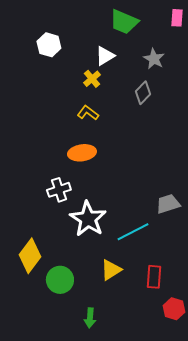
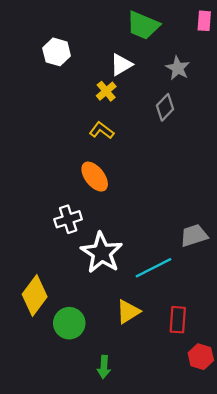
orange ellipse: (82, 153) -> (95, 177), turned 60

